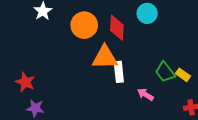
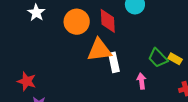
pink arrow: (146, 94) -> (142, 81), turned 56

